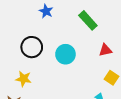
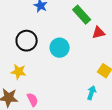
red triangle: (105, 50) -> (99, 33), moved

